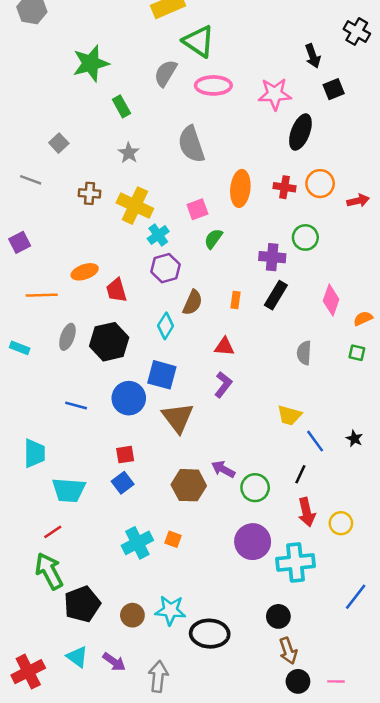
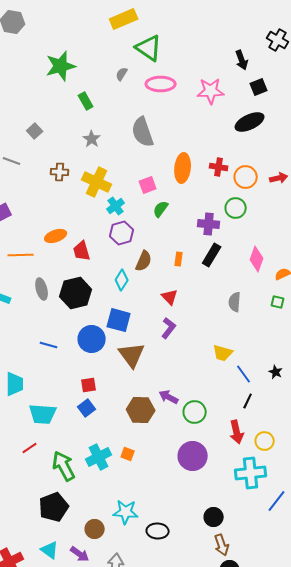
gray semicircle: (166, 73) -> (122, 74), size x0.6
black ellipse: (300, 132) -> (250, 122), moved, turned 44
orange circle: (320, 184) -> (246, 177), moved
gray ellipse: (67, 337) -> (42, 289), turned -35
red triangle: (224, 347) -> (170, 297), turned 42
black line: (300, 474) -> (248, 401), moved
cyan cross: (296, 562) -> (251, 473), moved
green arrow: (49, 571) -> (64, 466), moved
brown circle: (132, 615) -> (95, 529), moved
black ellipse: (210, 634) -> (158, 531), size x0.7

